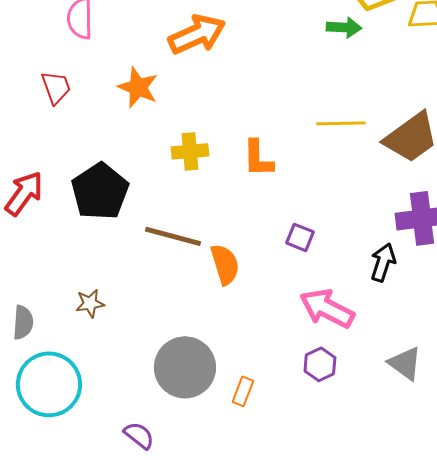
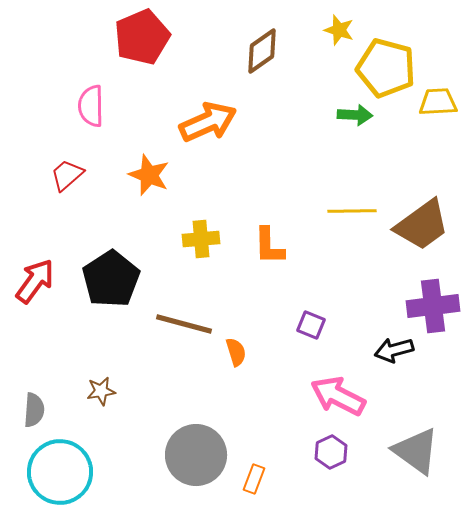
red trapezoid: (56, 87) -> (67, 175), turned -111
black arrow: (383, 262) -> (394, 350), turned -123
orange semicircle: (225, 264) -> (236, 352), size x0.7
gray triangle: (405, 363) -> (416, 451), size x1.4

